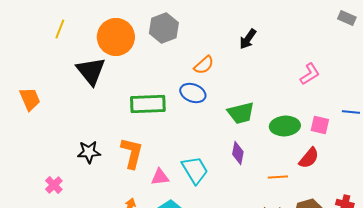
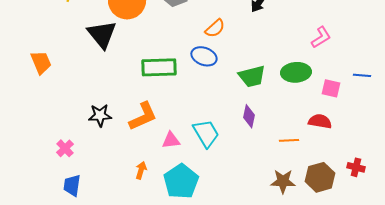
green ellipse: (285, 126) -> (296, 72), moved
orange L-shape: (132, 153) -> (143, 116), turned 52
red semicircle: (309, 158) -> (320, 121), turned -120

